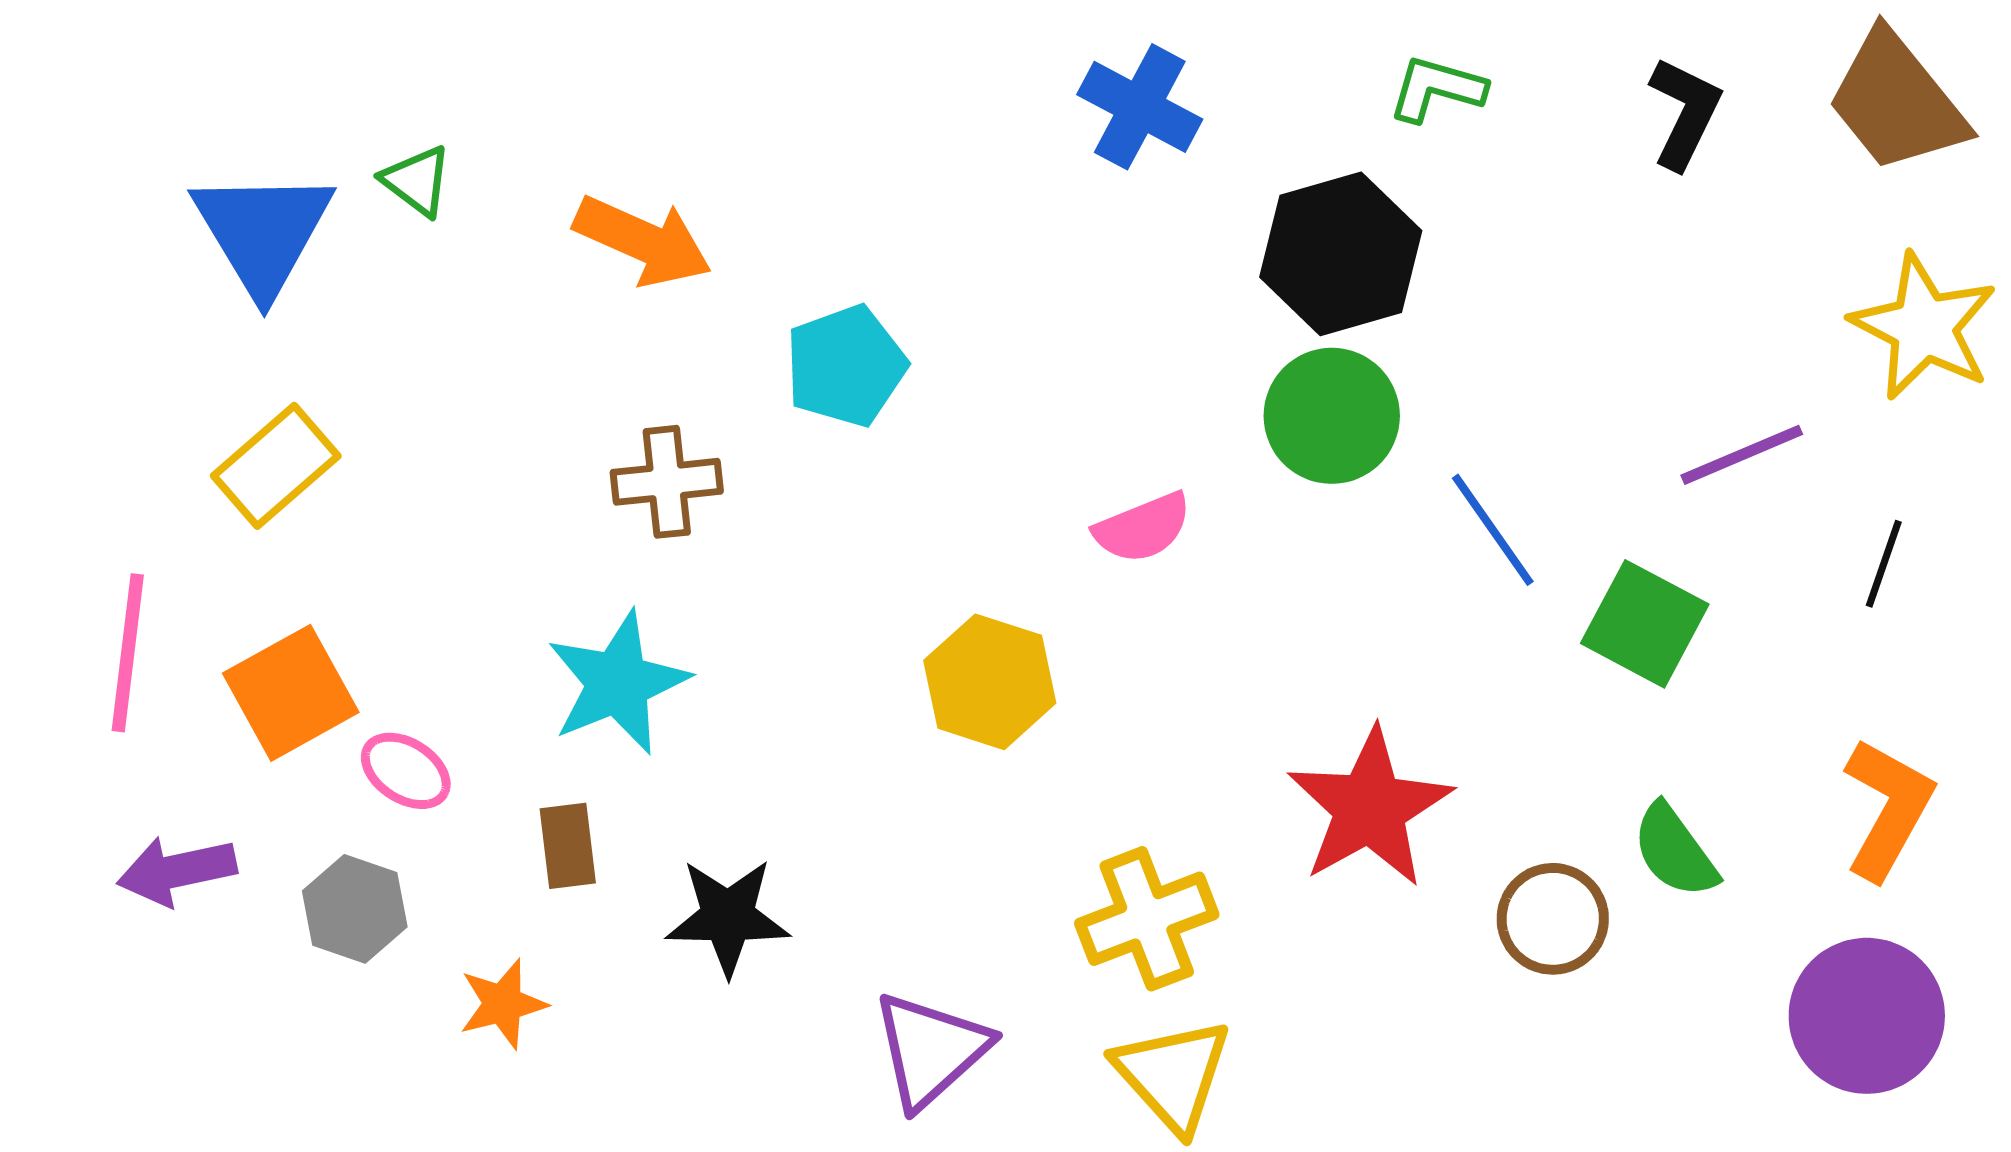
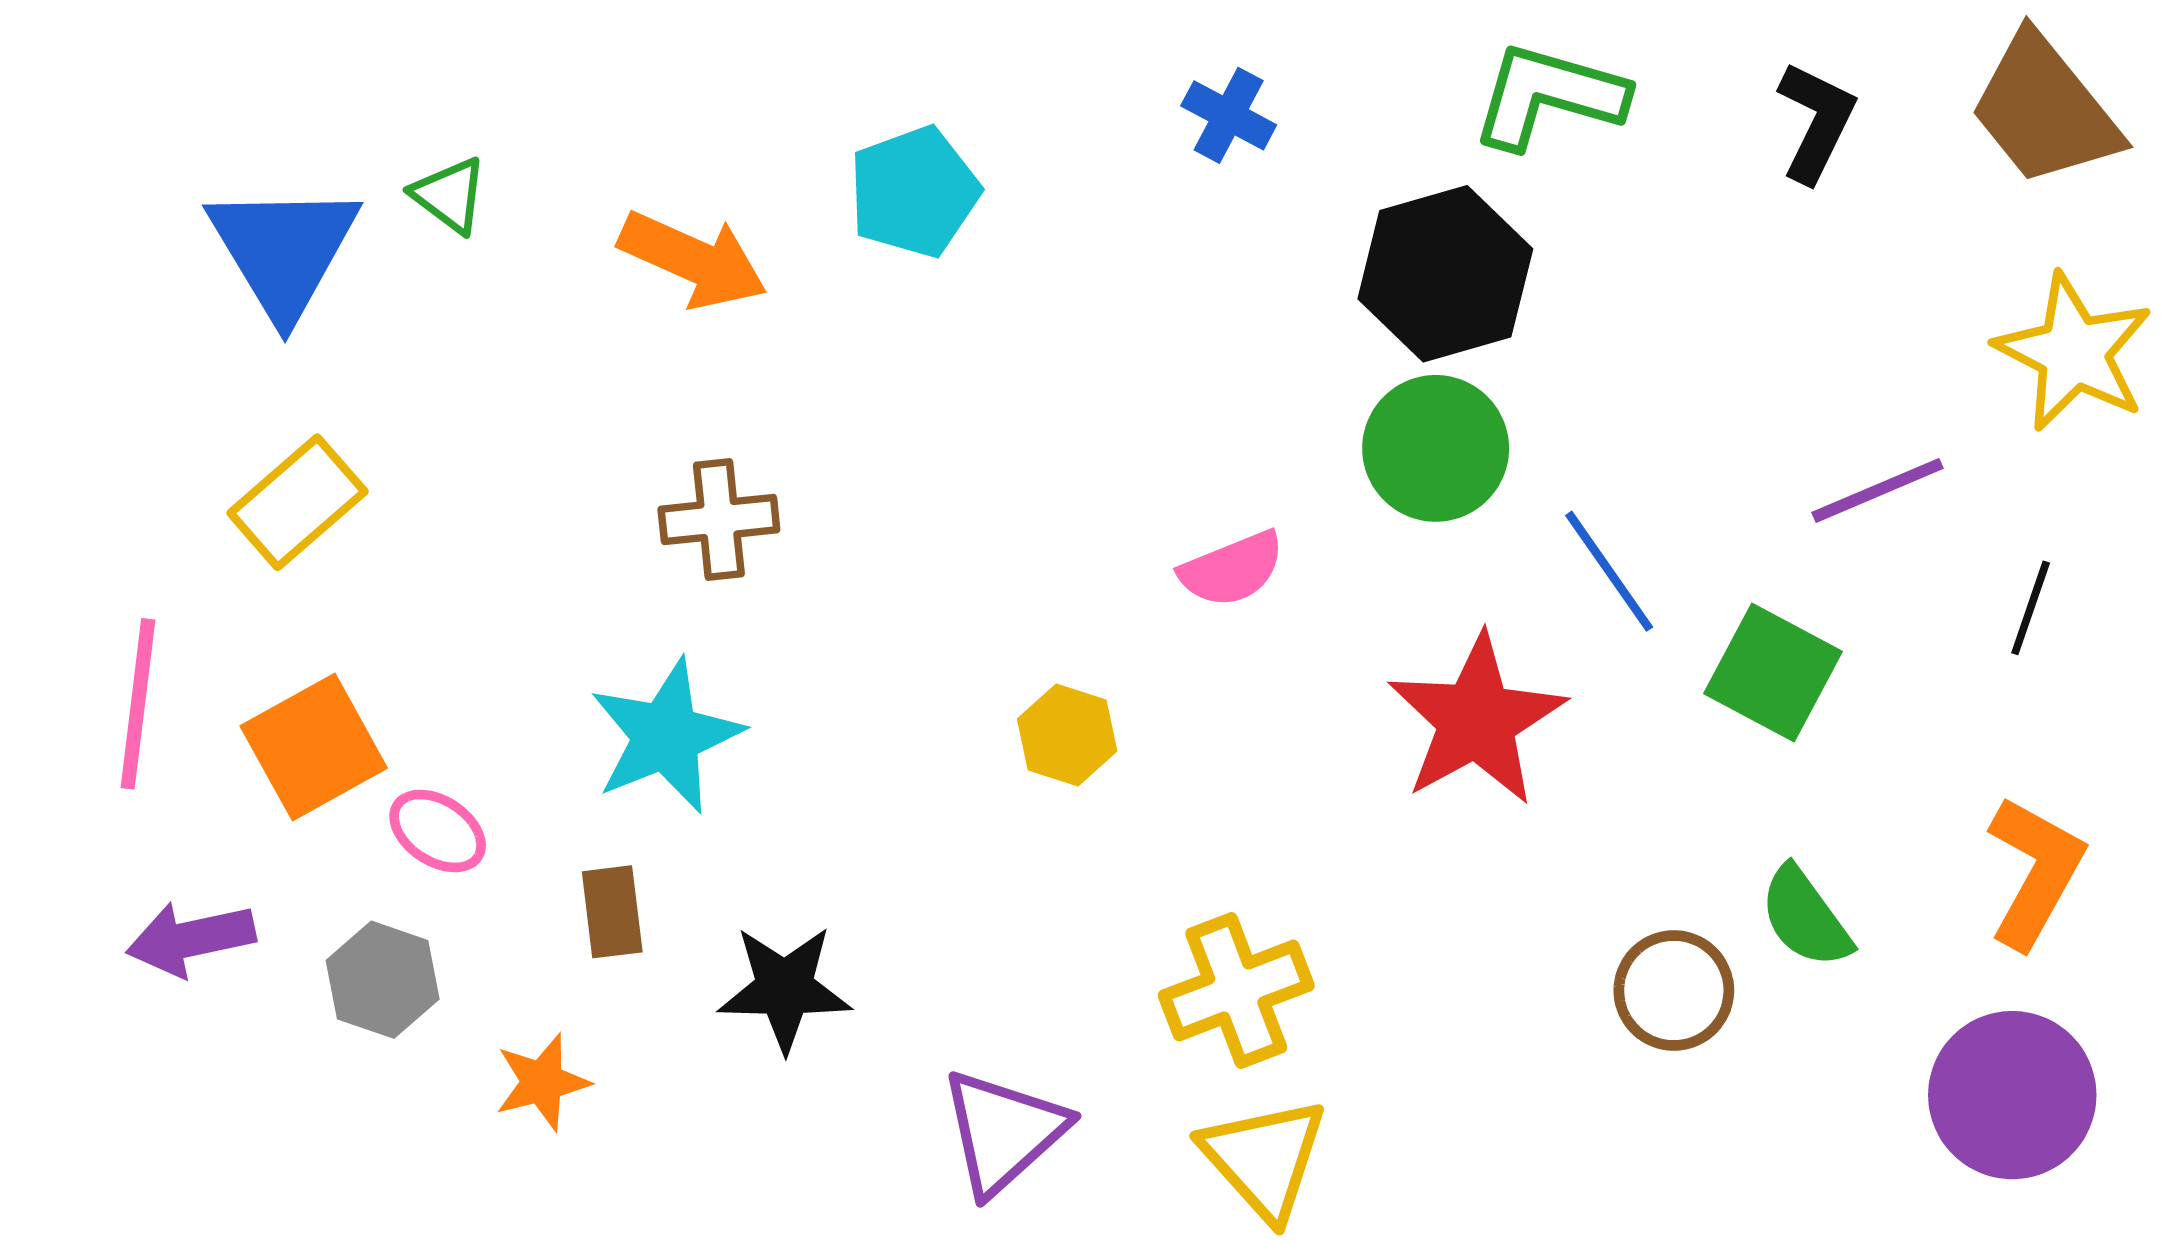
green L-shape: (1437, 89) -> (1549, 96), size x1.5
blue cross: (1140, 107) -> (1229, 115), size x0.7
cyan pentagon: (846, 366) -> (914, 192), moved
yellow hexagon: (990, 682) -> (1067, 735), size x0.7
red star: (1370, 808) -> (1477, 720), moved

